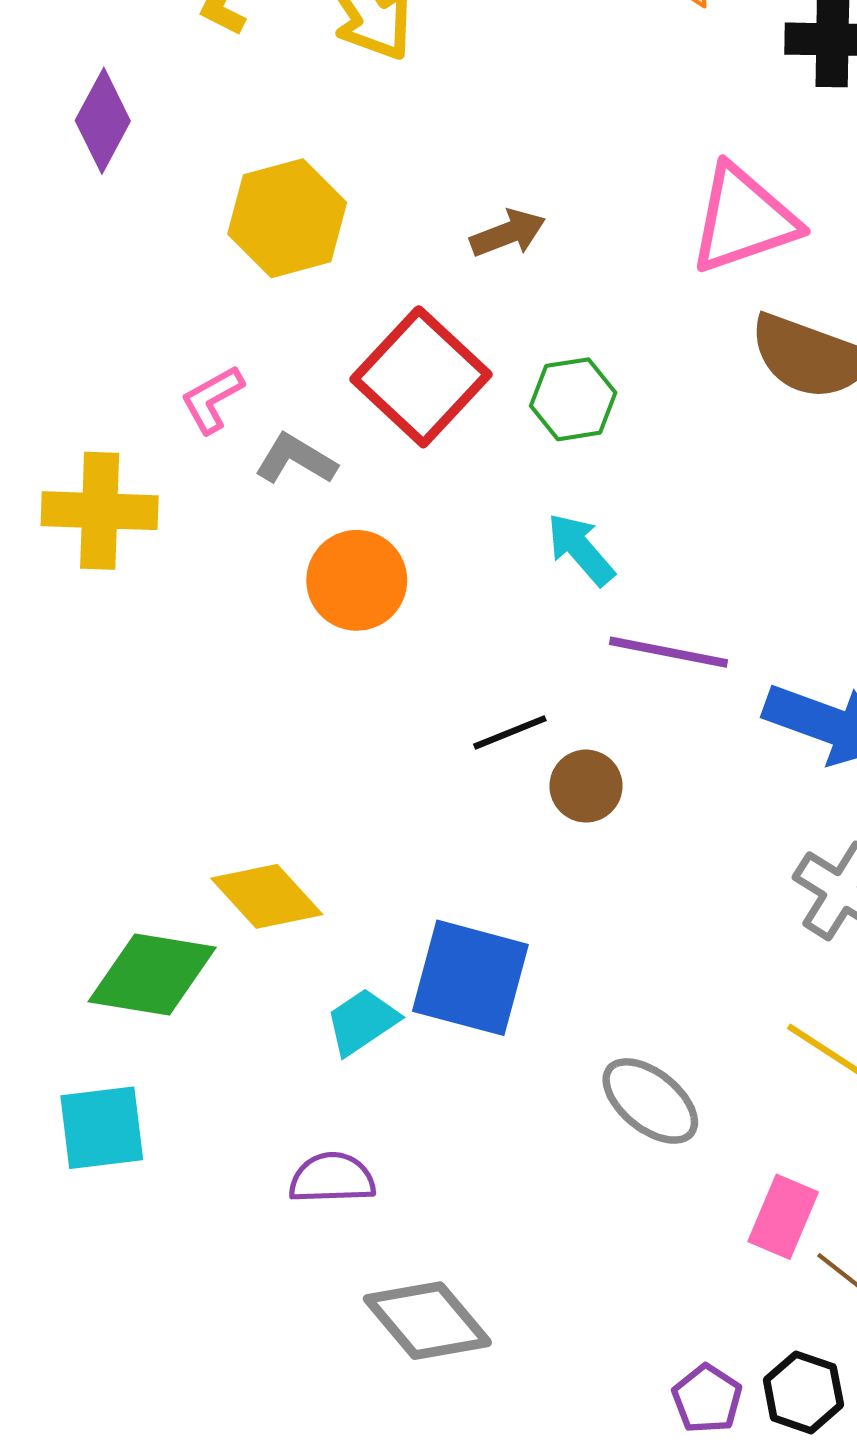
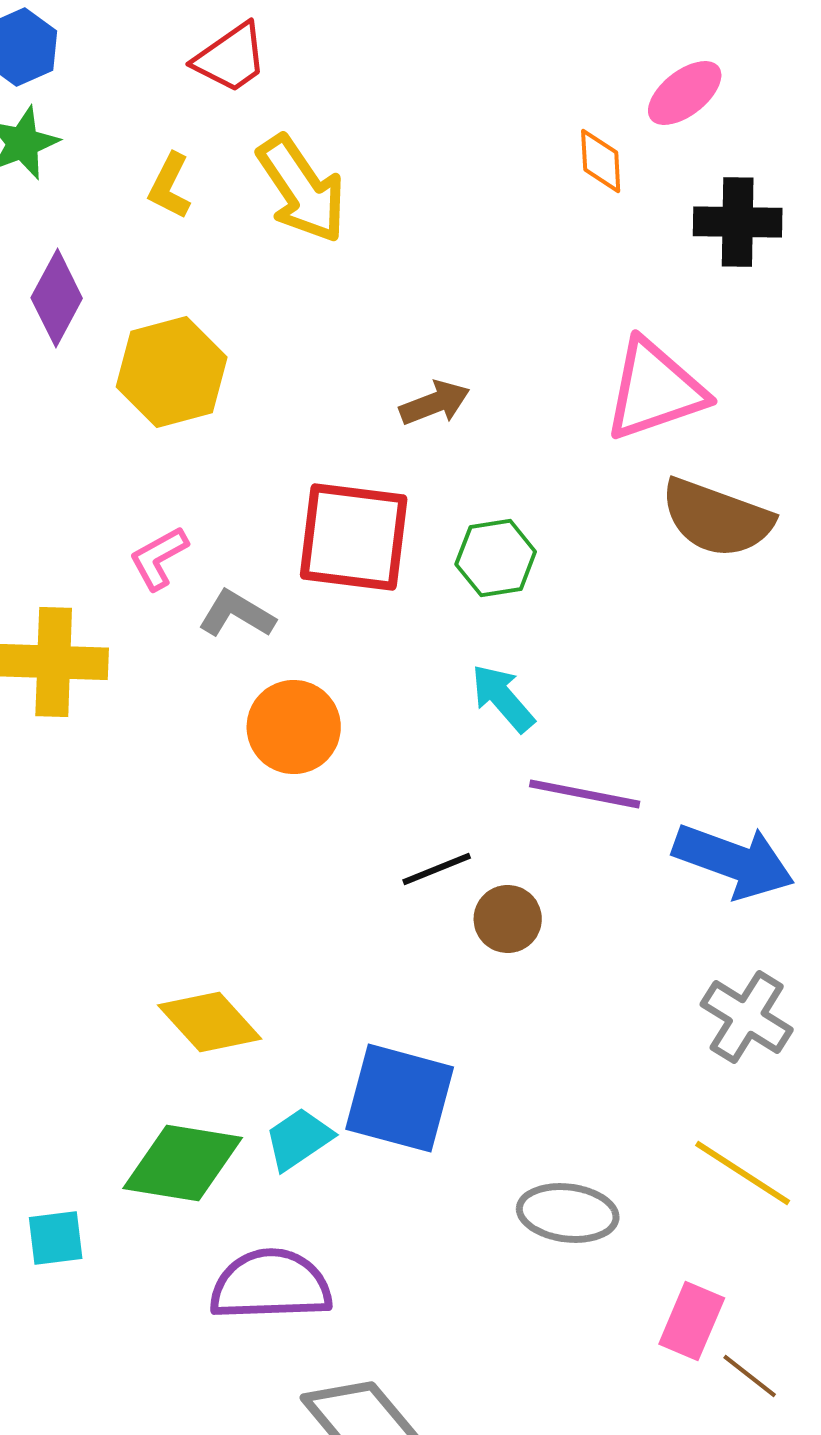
yellow hexagon: (287, 218) -> (172, 372), moved
red square: (421, 377) -> (354, 537), turned -36
green diamond: (152, 975) -> (183, 1163), moved
gray ellipse: (650, 1101) -> (568, 1213), turned -32
cyan square: (102, 1128) -> (56, 1238), size x0.7
purple semicircle: (332, 1178) -> (271, 1285), size x1.5

